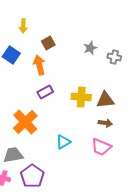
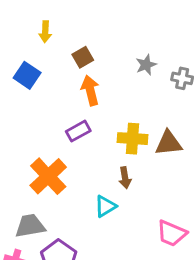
orange arrow: (39, 65) -> (90, 90), moved
brown arrow: (105, 123) -> (125, 178), moved, turned 72
pink trapezoid: (101, 147) -> (172, 233), moved

